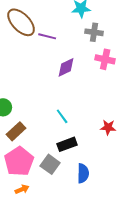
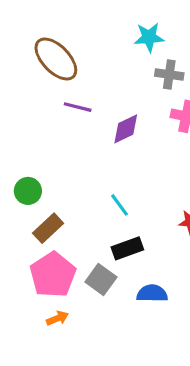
purple line: (47, 36) -> (78, 107), moved
blue semicircle: (83, 173) -> (152, 293), turned -90

